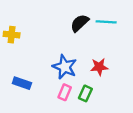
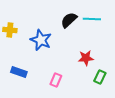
blue star: (65, 67) -> (41, 40), moved
green rectangle: (85, 93) -> (100, 77), moved

